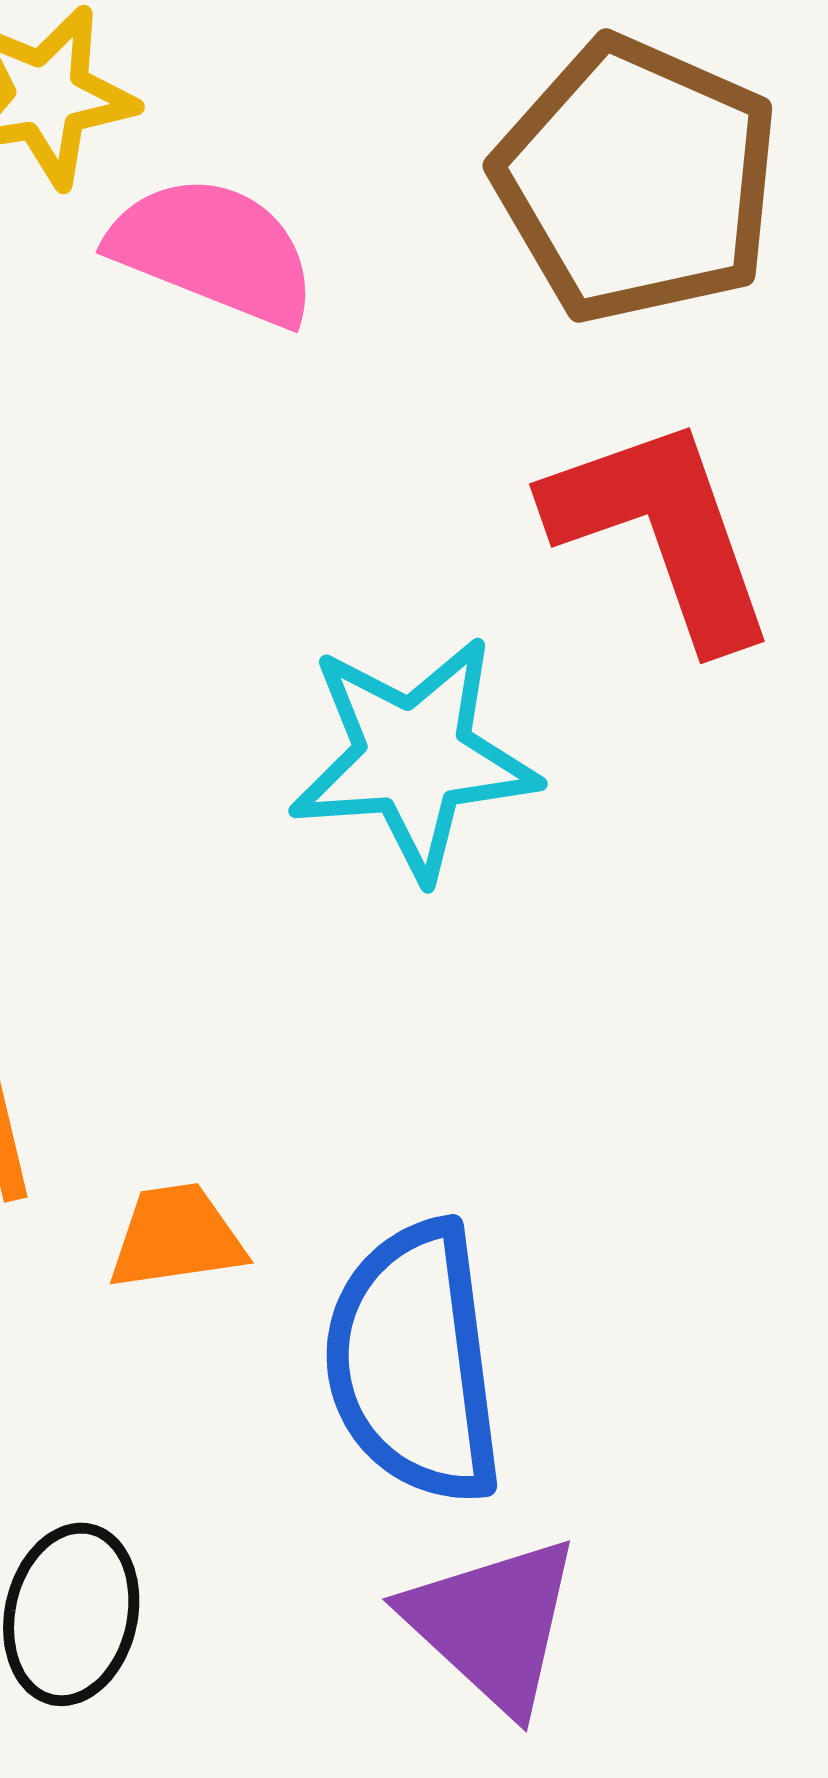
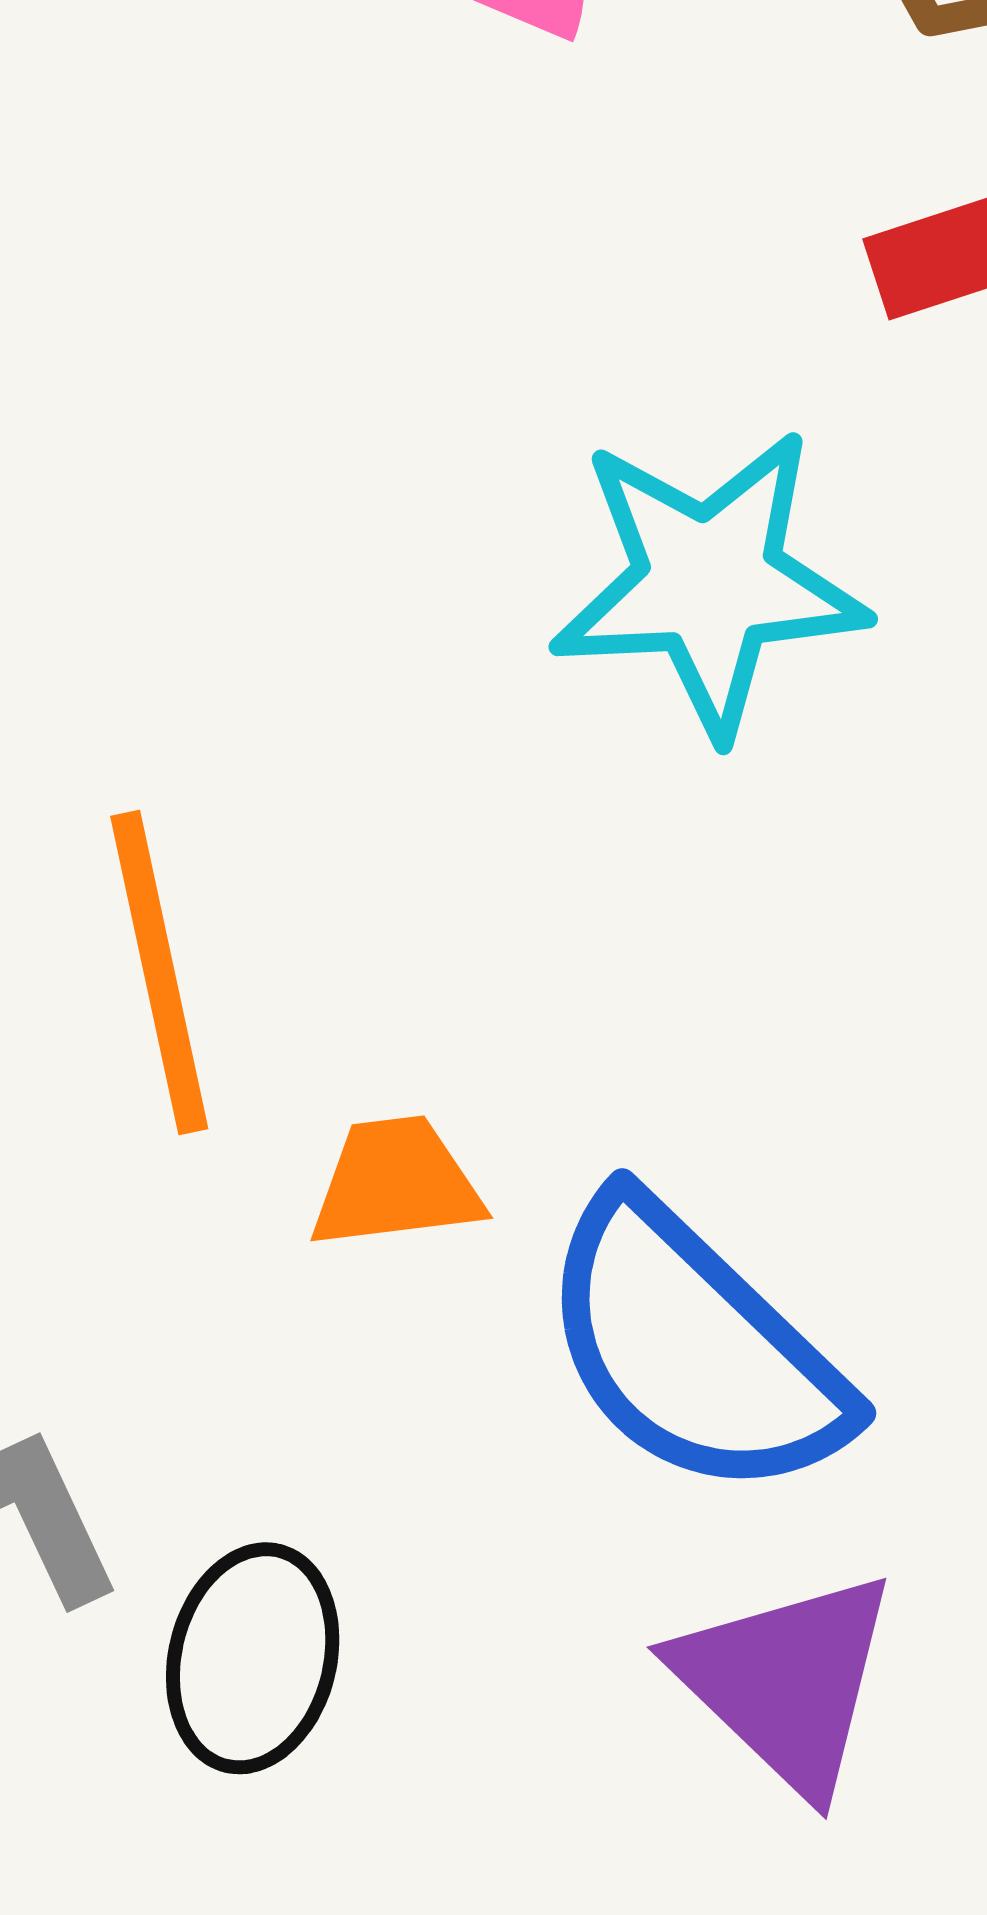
blue semicircle: (414, 1363) -> (693, 1349), turned -40

